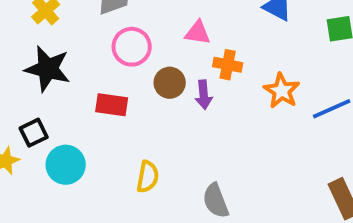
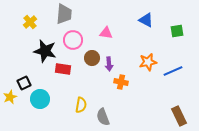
orange cross: (228, 65) -> (121, 82), moved
black star: (48, 69) -> (45, 51), moved
orange star: (282, 91) -> (148, 62), turned 30
gray semicircle: (216, 201) -> (103, 117), moved

